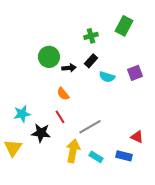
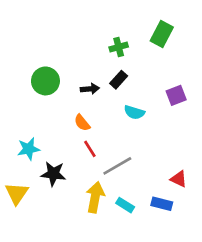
green circle: (49, 57) -> (45, 81), moved
cyan semicircle: (107, 77) -> (134, 112), moved
red line: (60, 117) -> (90, 149), moved

